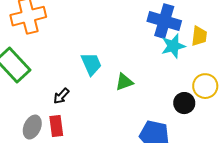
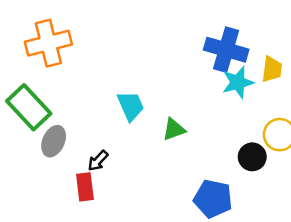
black arrow: (61, 96) -> (98, 161), moved
gray ellipse: (32, 127) -> (54, 141), moved

